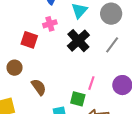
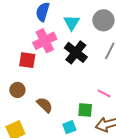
pink cross: (50, 24) -> (45, 41), size x1.6
pink line: (91, 83) -> (104, 93), moved, turned -72

